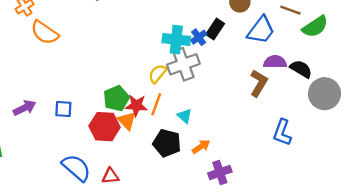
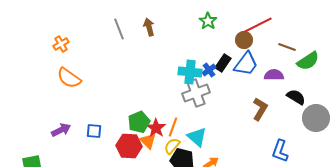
blue trapezoid: (261, 30) -> (246, 64), moved
orange semicircle: (45, 33) -> (69, 78), moved
purple semicircle: (275, 62) -> (274, 75), moved
yellow semicircle: (157, 74) -> (172, 146), moved
red star: (136, 105) -> (156, 128), turned 30
cyan triangle: (185, 116) -> (197, 137), size x1.5

